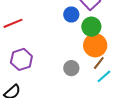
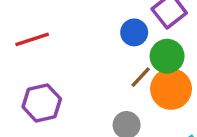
brown line: (99, 63) -> (141, 77), moved

